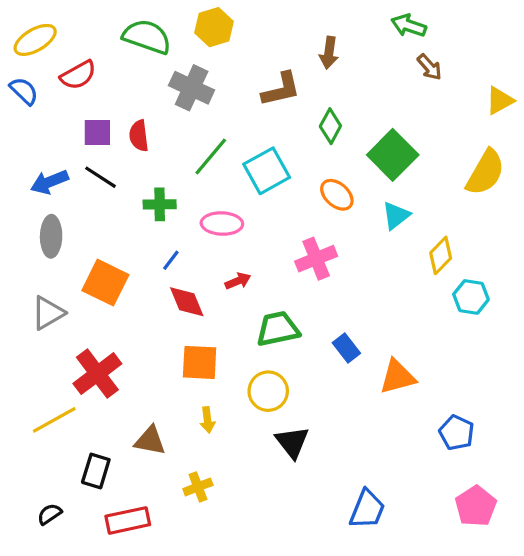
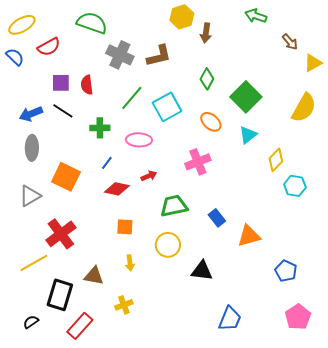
yellow hexagon: (214, 27) -> (182, 17), moved
brown arrow: (429, 67) -> (290, 42), moved
brown L-shape: (281, 89) -> (159, 56), moved
red diamond: (187, 302) -> (117, 189), turned -55
orange square: (200, 362) -> (125, 227), size x0.7
black triangle: (292, 442) -> (202, 271), moved, turned -45
black rectangle: (96, 471) -> (60, 295), size x1.4
red rectangle: (128, 520) -> (80, 326), turned -36

